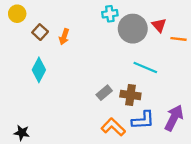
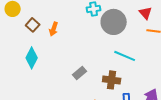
red triangle: (159, 25) -> (146, 13), moved
gray rectangle: (104, 93) -> (80, 73), moved

